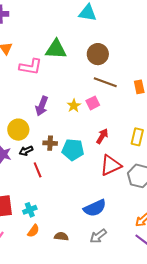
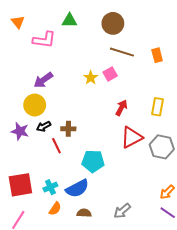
green triangle: (56, 49) -> (69, 20), size x0.7
purple arrow: (42, 106) -> (43, 80), moved, turned 36
brown cross: (50, 143) -> (68, 129), moved
cyan pentagon: (73, 150) -> (93, 161), moved
blue semicircle: (95, 208) -> (77, 188), moved

